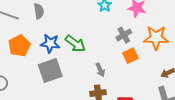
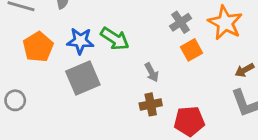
orange star: (156, 38) -> (225, 23), turned 30

